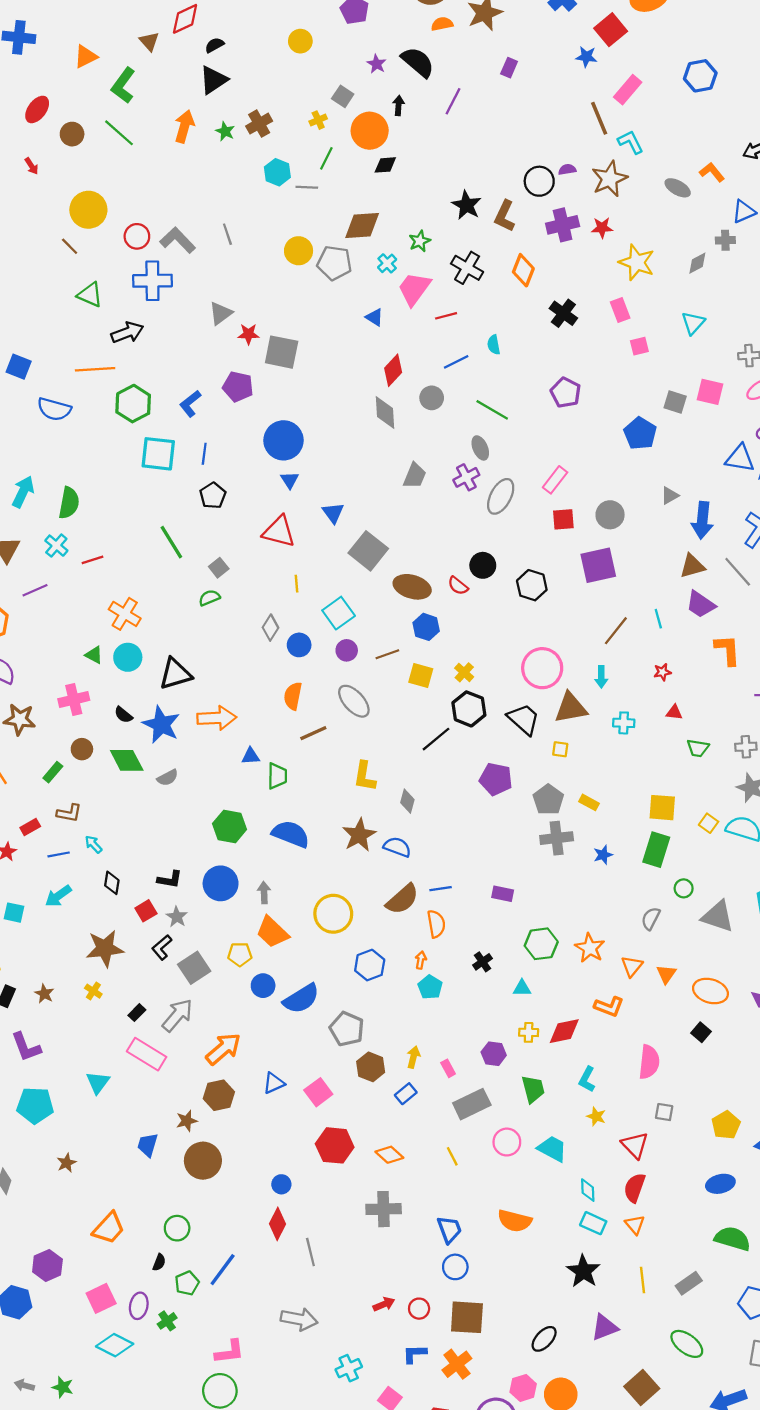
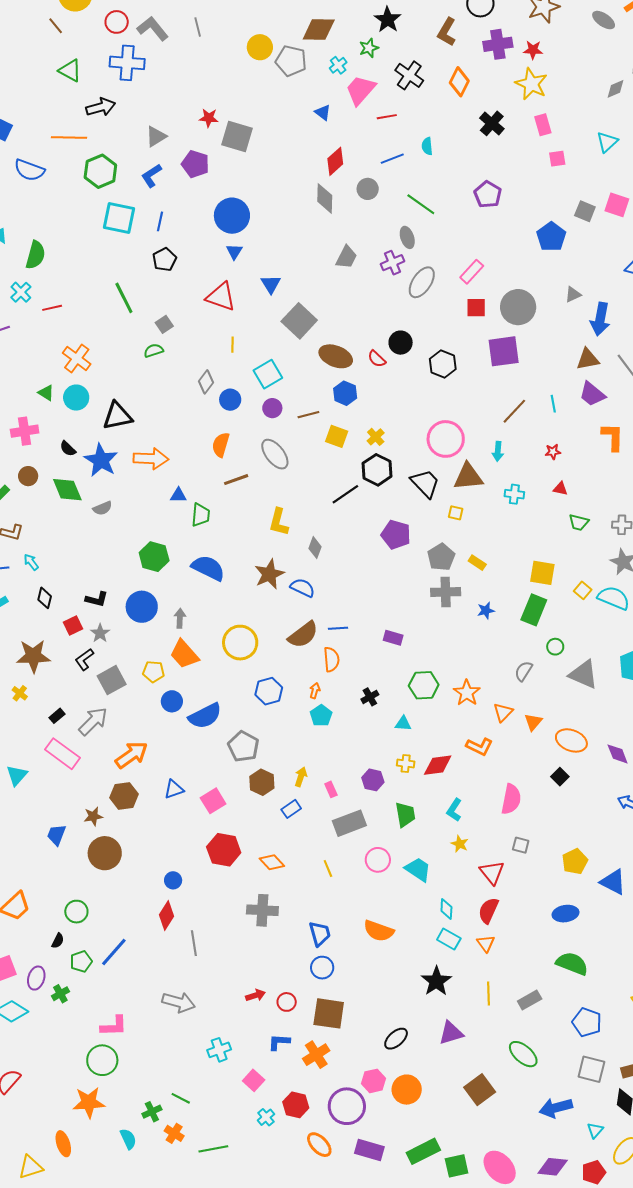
black star: (467, 205) -> (388, 20), moved
yellow star: (637, 262) -> (531, 84), moved
gray triangle: (221, 313) -> (156, 137), moved
gray circle: (610, 515) -> (518, 307), size x1.4

